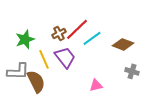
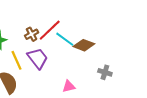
cyan line: (92, 38) -> (65, 39), turned 72
brown diamond: (123, 44) -> (84, 45), moved

